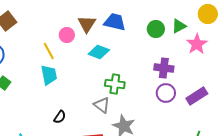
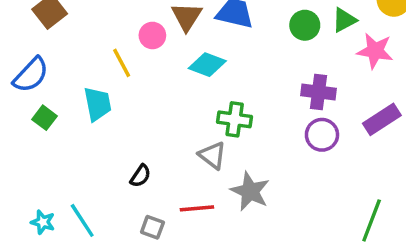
pink star: (197, 44) -> (375, 51), turned -30
cyan trapezoid: (49, 75) -> (98, 104), moved
purple rectangle: (197, 96) -> (382, 119), moved

